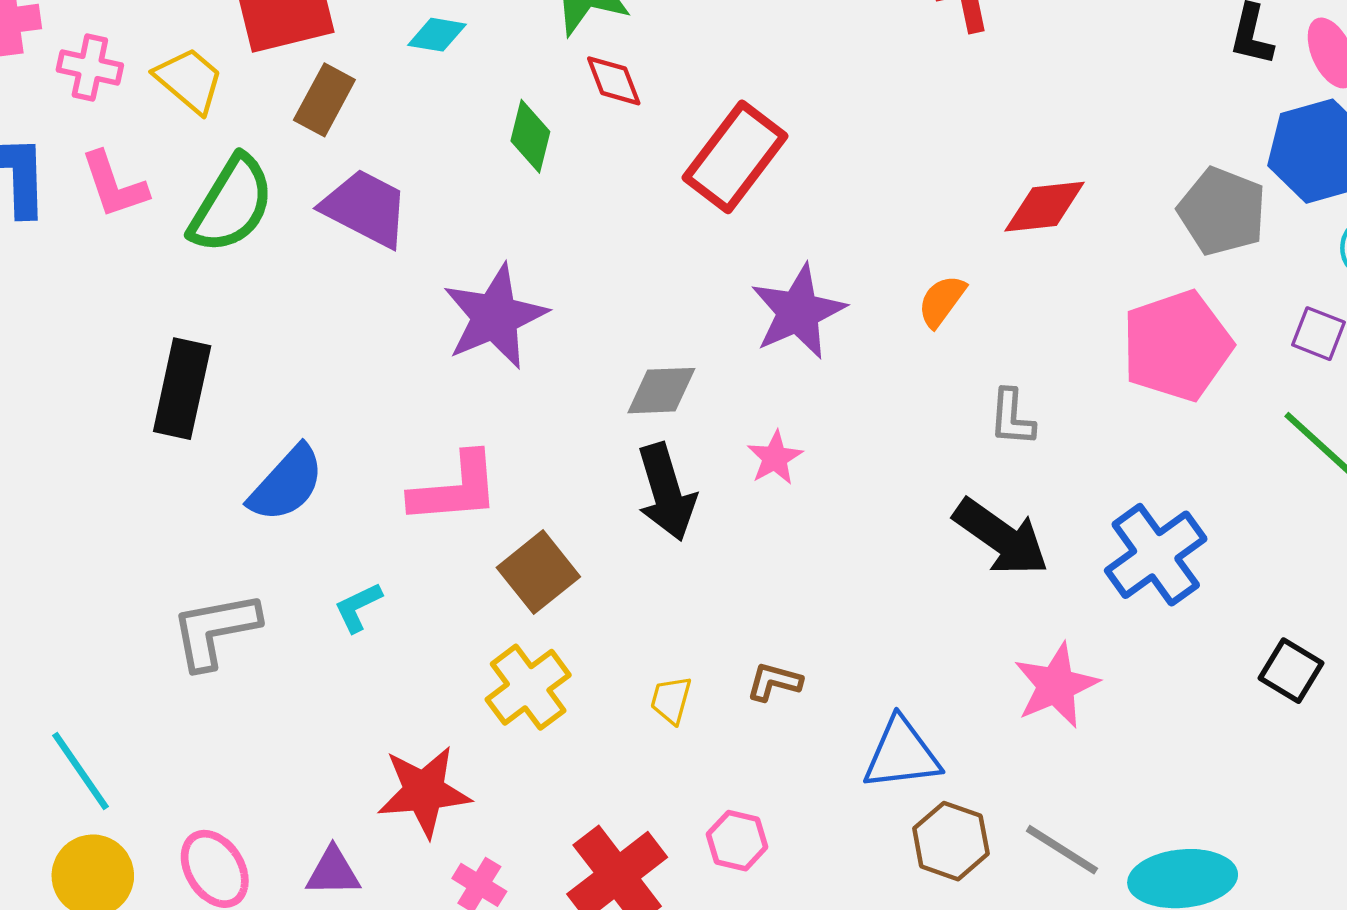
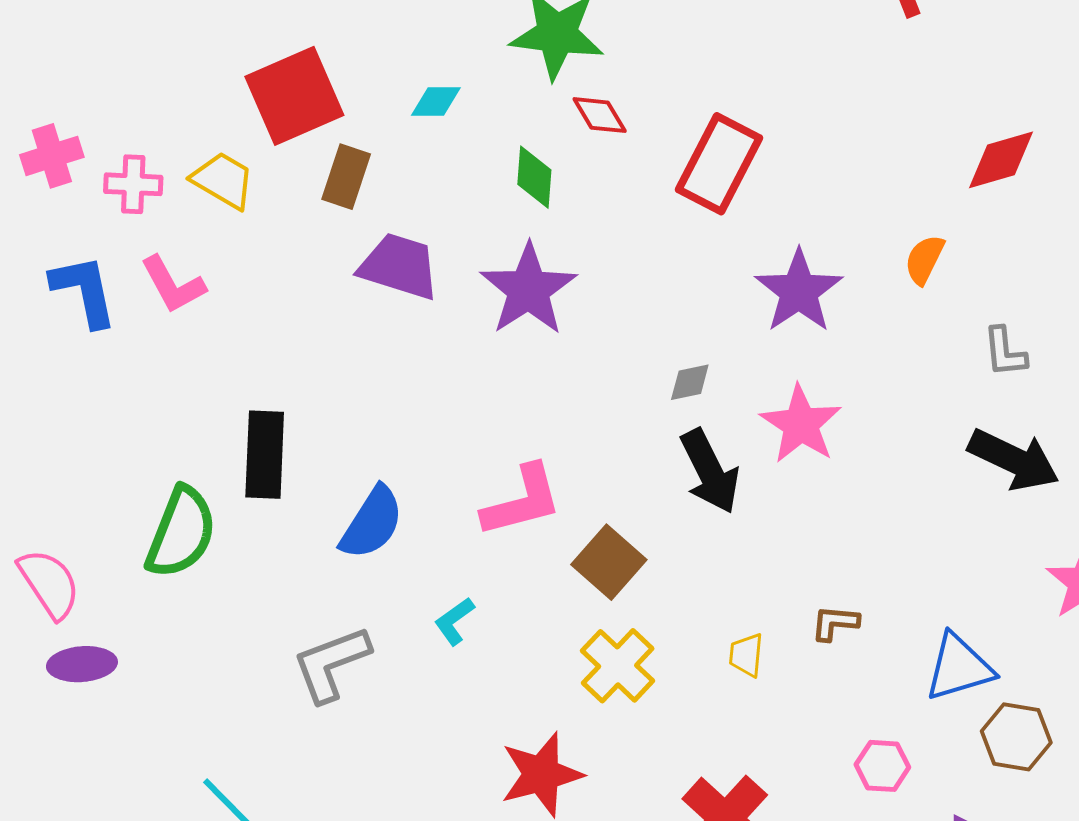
green semicircle: (231, 204) -> (181, 532), moved
purple star: (495, 317) -> (528, 289), moved
gray diamond: (661, 391) -> (690, 382), size x0.7
pink star: (775, 458) -> (801, 424), size x1.6
pink hexagon: (737, 841) -> (882, 766), moved

